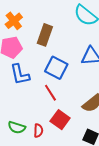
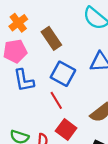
brown rectangle: (45, 35) -> (51, 38), turned -55

